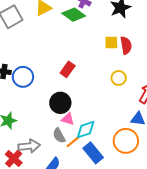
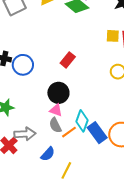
pink triangle: (68, 119) -> (56, 110), moved
cyan diamond: (86, 130) -> (82, 121), turned -55
blue rectangle: (93, 153) -> (97, 133), moved

